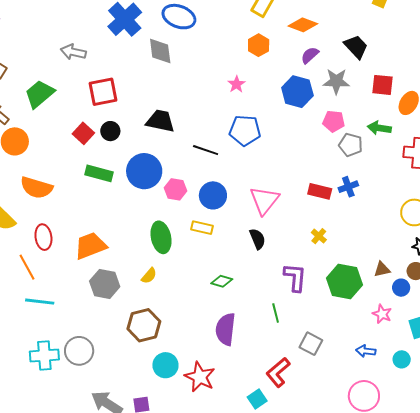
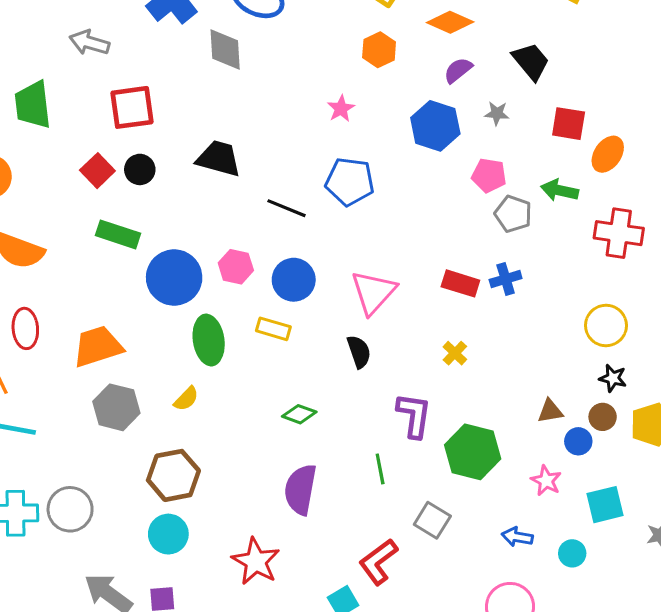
gray star: (336, 81) -> (497, 113), size x0.6
green trapezoid: (39, 94) -> (33, 105), turned -60
blue circle: (144, 171) -> (174, 278), moved
green hexagon: (344, 282) -> (473, 452), moved
cyan circle: (165, 365) -> (168, 534), moved

